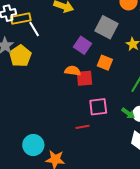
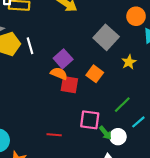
white line: (34, 29) -> (30, 46), moved
purple square: (83, 45) -> (63, 59), moved
pink square: (98, 107) -> (90, 120), moved

